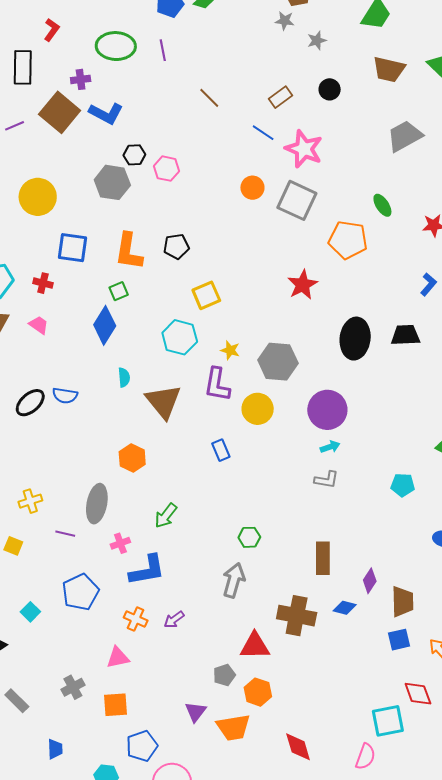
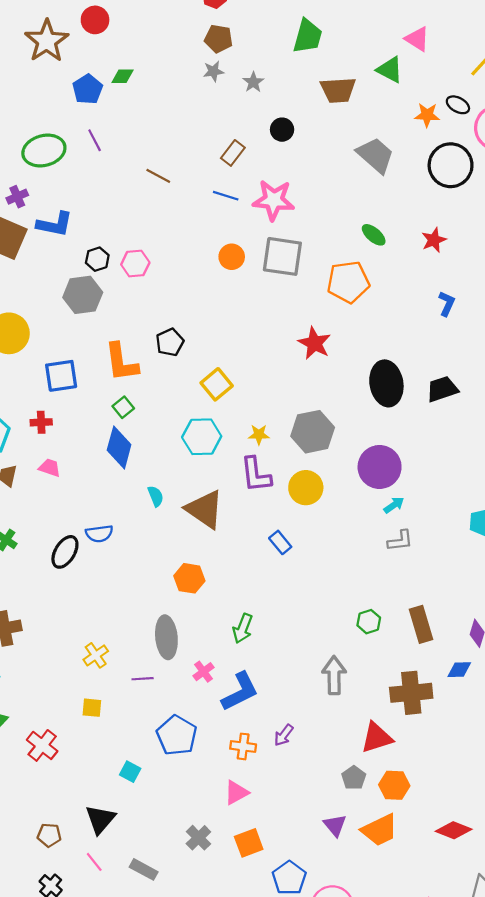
gray trapezoid: (405, 136) -> (375, 155), turned 87
black trapezoid: (405, 335) -> (442, 389), moved
green hexagon: (249, 537) -> (369, 622), moved
red diamond: (298, 747) -> (454, 830), turned -36

